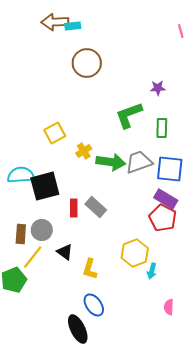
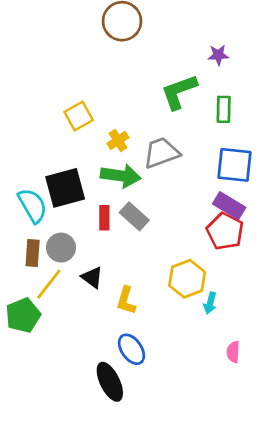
green arrow: (111, 162) -> (121, 176), moved
gray trapezoid: (139, 162) -> (161, 153), moved
cyan semicircle: (21, 175) -> (33, 206), moved, turned 64

